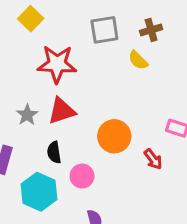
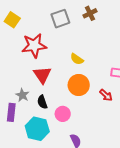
yellow semicircle: (138, 60) -> (77, 59), moved
red triangle: (62, 111) -> (42, 75), turned -36
gray star: (27, 115) -> (22, 95), moved

